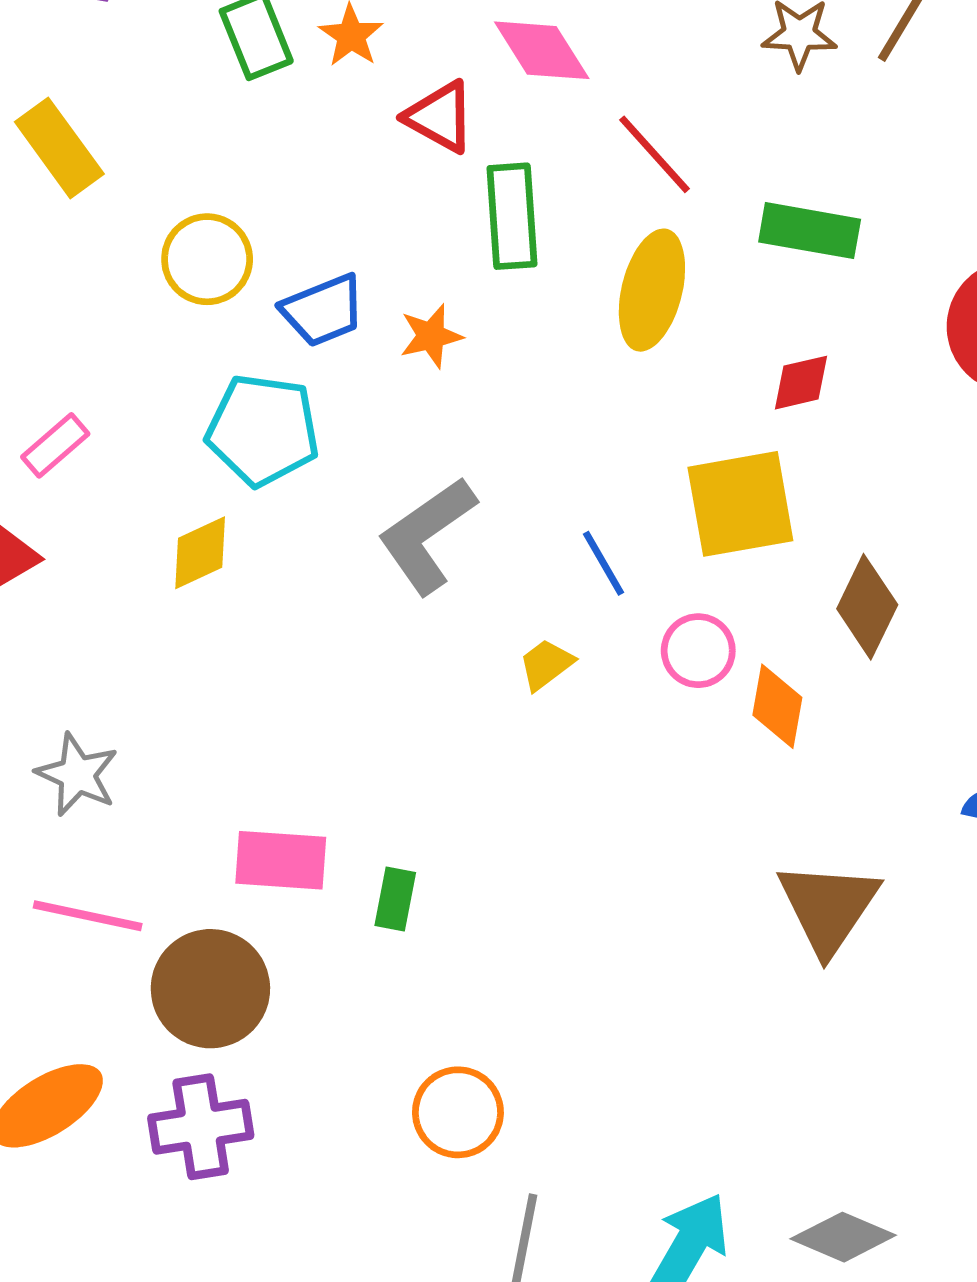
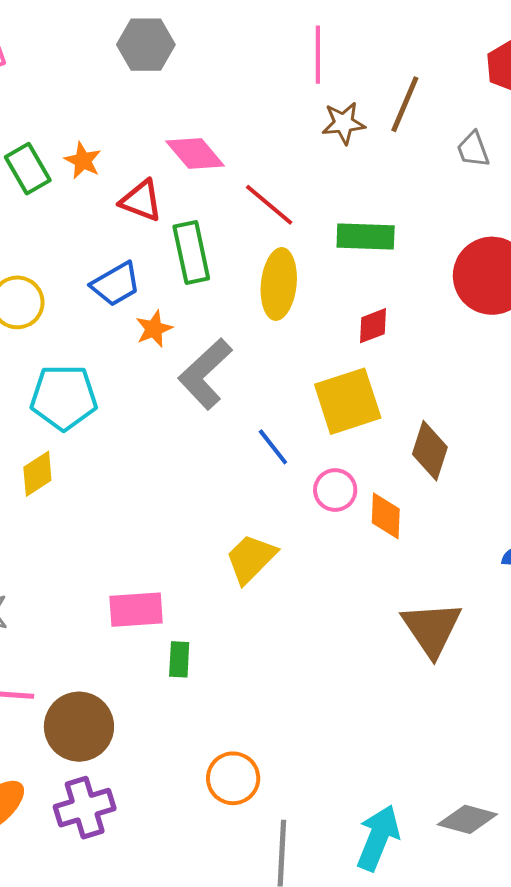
blue trapezoid: (323, 310) -> (116, 284), moved
gray L-shape: (427, 535) -> (205, 374), moved
yellow trapezoid: (546, 664) -> (251, 559), moved, size x1.6
pink rectangle: (281, 860) -> (136, 610), moved

